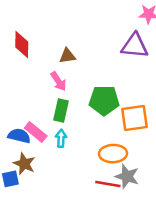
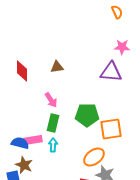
brown triangle: (67, 56) -> (57, 67), moved
pink rectangle: (36, 132) -> (33, 140), turned -48
orange ellipse: (113, 154) -> (94, 157), turned -35

